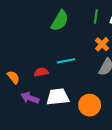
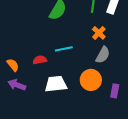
purple arrow: (30, 98) -> (17, 85), moved
orange circle: (90, 105) -> (91, 80), moved

